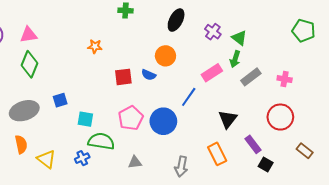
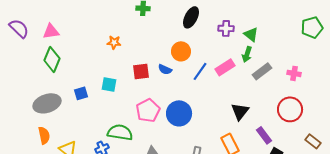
green pentagon: (304, 31) -> (312, 27), turned -30
purple cross: (213, 32) -> (226, 28), turned -35
blue line: (189, 97) -> (200, 71), moved
cyan square: (85, 119) -> (109, 84), moved

